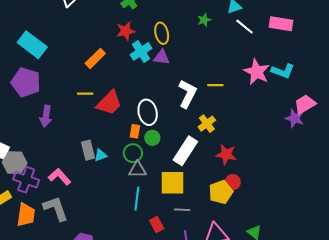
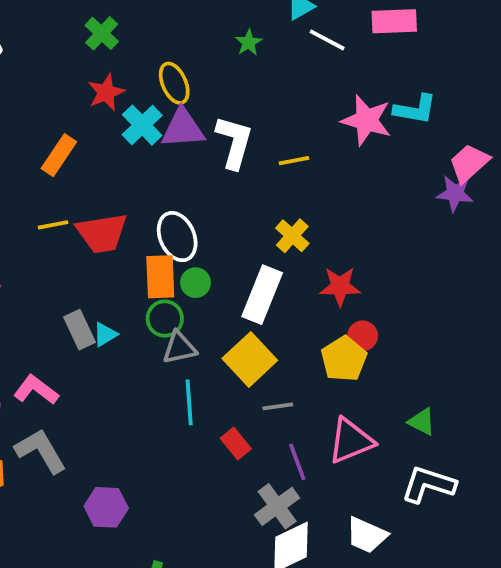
purple triangle: (162, 57) -> (183, 128), size x1.4
white L-shape: (187, 94) -> (234, 142), moved
red trapezoid: (109, 103) -> (102, 233), turned 48
orange rectangle: (135, 131) -> (160, 277), size x1.6
yellow square: (172, 183) -> (250, 359), turned -32

